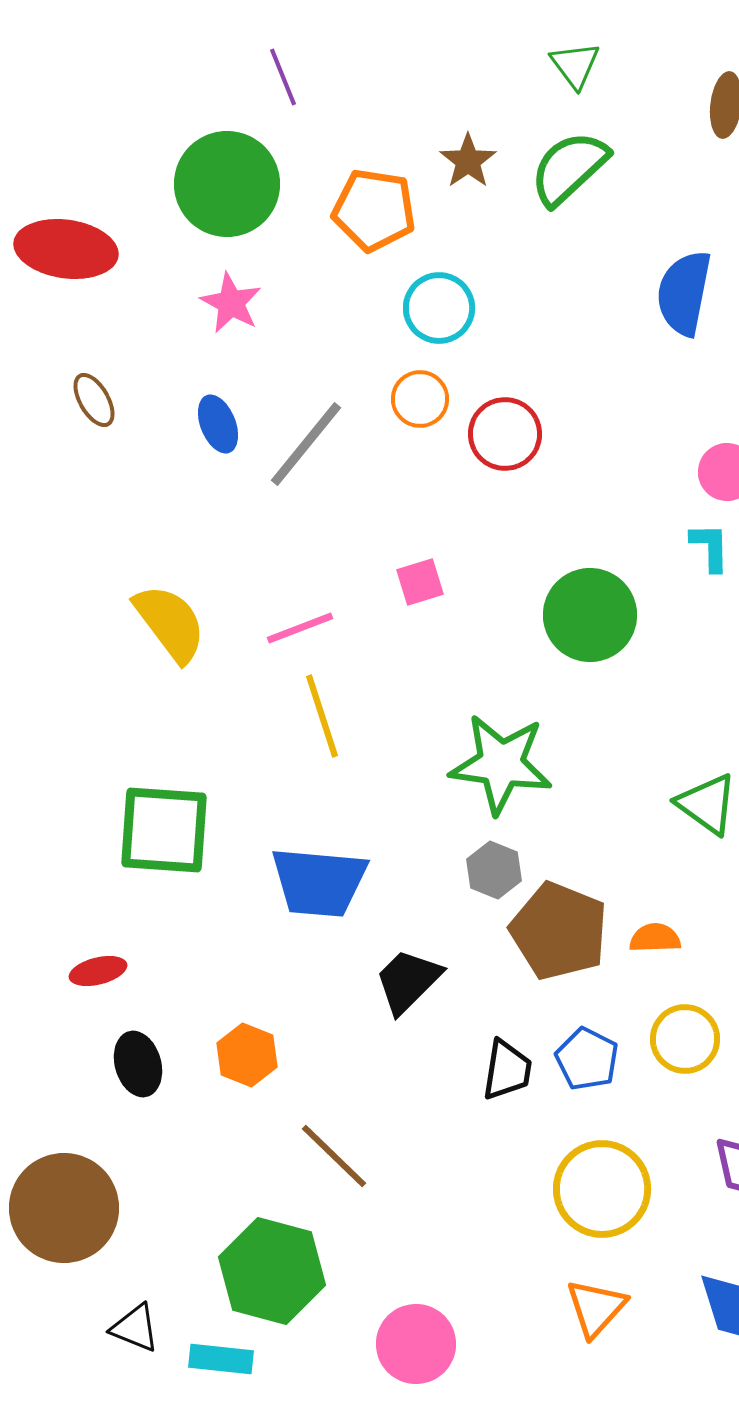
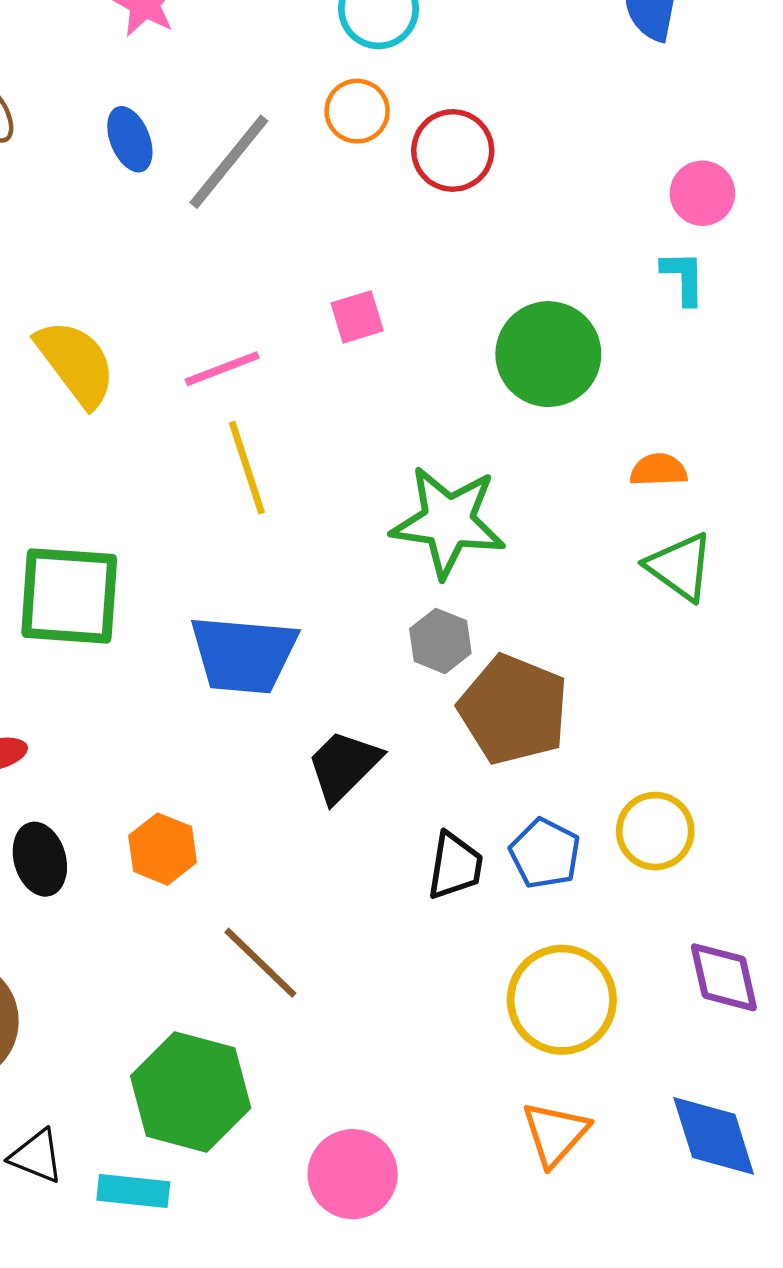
orange semicircle: (655, 938) -> (659, 470), moved

